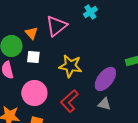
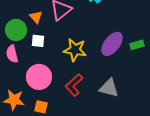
purple ellipse: (105, 79) -> (112, 44), moved
gray triangle: (104, 104) -> (109, 88), size x1.5

